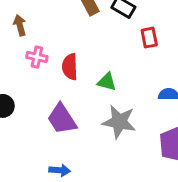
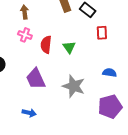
brown arrow: (20, 25) -> (25, 12), moved
green triangle: (107, 82) -> (69, 47), moved, turned 32

